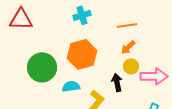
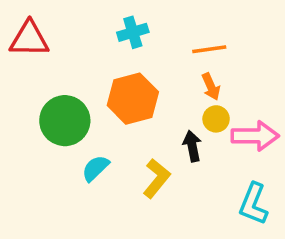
orange arrow: (128, 47) -> (211, 87), turned -70
cyan semicircle: (71, 86) -> (95, 168), moved, turned -36

